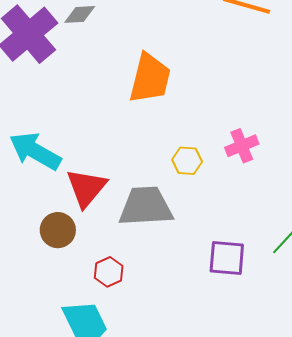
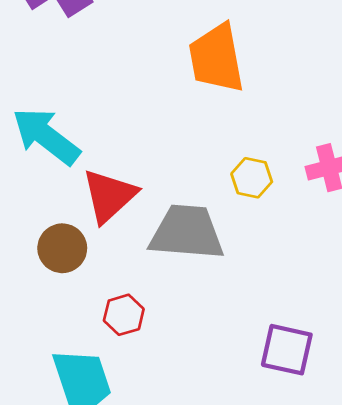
orange trapezoid: (150, 78) -> (216, 58), turned 148
purple square: (227, 258) -> (287, 350), moved

